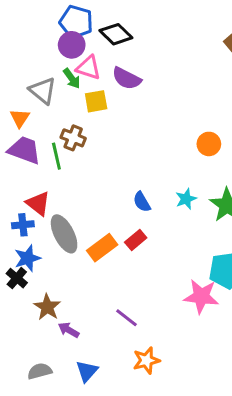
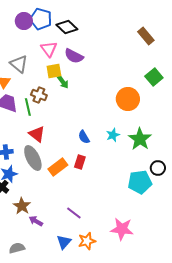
purple circle: (72, 45) -> (24, 21), moved
pink triangle: (88, 68) -> (49, 49), turned 36
green arrow: (72, 78) -> (63, 82), moved
orange circle: (209, 144) -> (128, 99), size x1.5
red triangle: (38, 203) -> (37, 134), moved
red rectangle: (136, 240) -> (80, 162), turned -32
pink star: (201, 296) -> (122, 229), moved
blue triangle: (87, 371) -> (64, 242), moved

